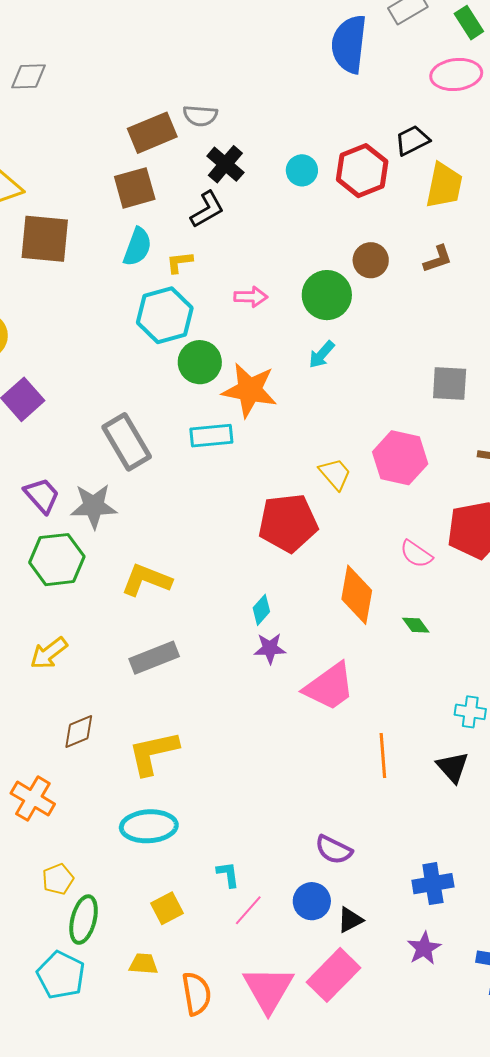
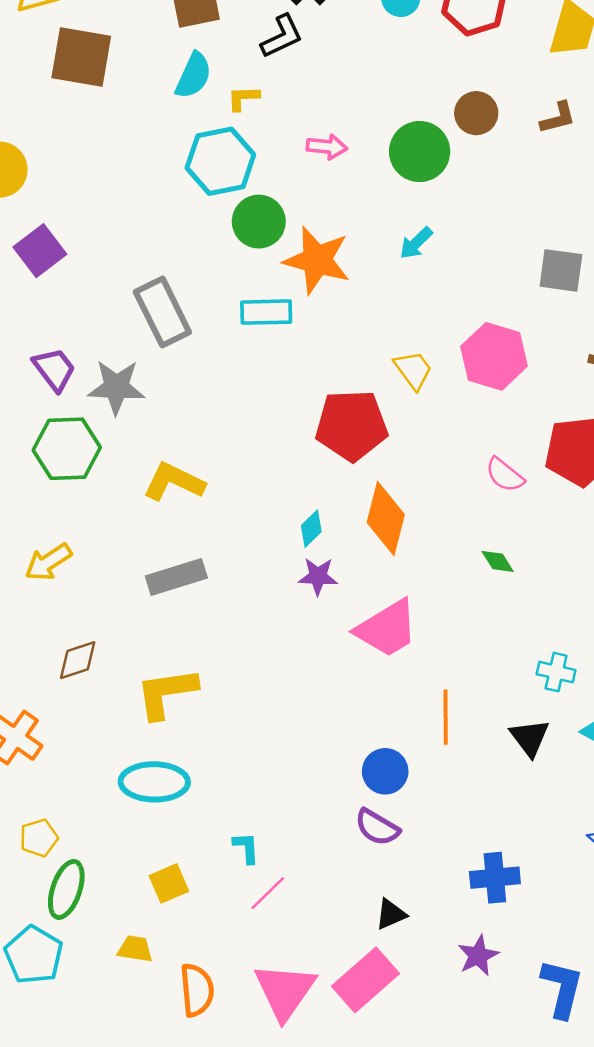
cyan arrow: (322, 355) -> (416, 243), moved
orange diamond: (357, 595) -> (386, 519), moved
blue circle: (312, 901) -> (385, 771), moved

